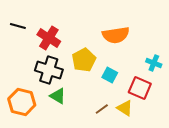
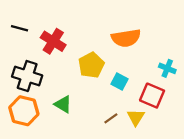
black cross: (49, 70) -> (27, 76), moved
yellow triangle: (125, 108) -> (136, 117), turned 30

